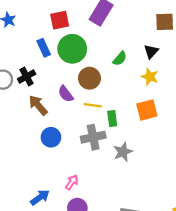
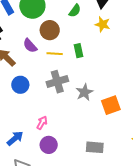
orange square: (147, 110) -> (111, 105), moved
green rectangle: (112, 119) -> (79, 51), moved

